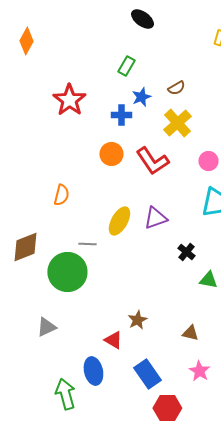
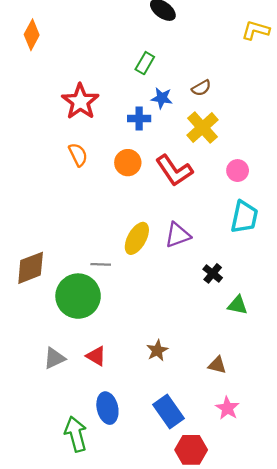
blue star: (141, 97) -> (162, 98), turned 30
orange semicircle: (61, 195) -> (78, 155), moved, turned -40
red triangle: (113, 340) -> (96, 356), moved

